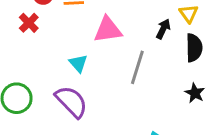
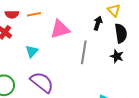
cyan triangle: (78, 63) -> (32, 51), moved, turned 32
black star: (195, 93) -> (117, 56), moved

